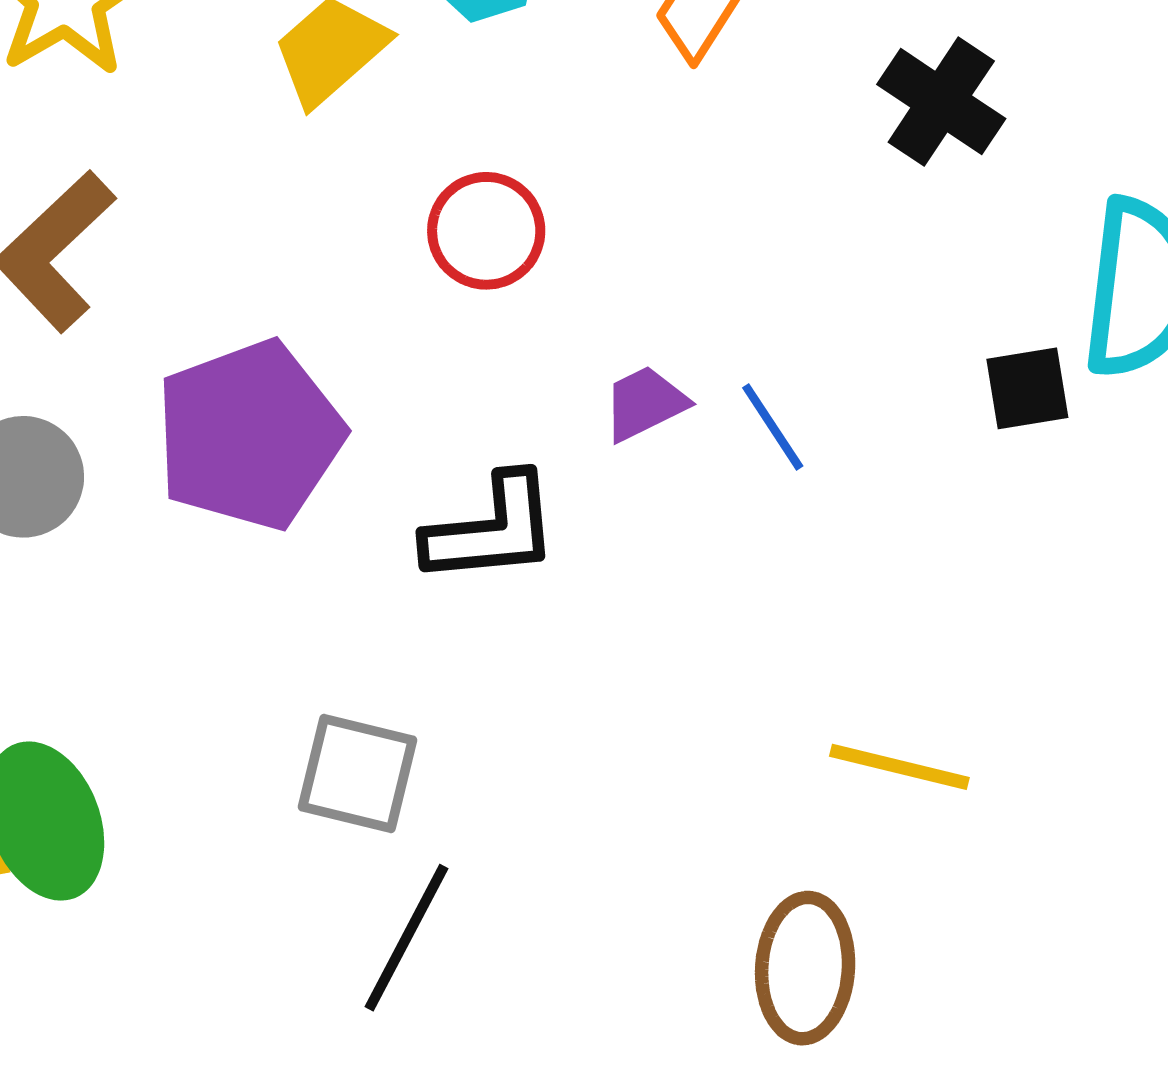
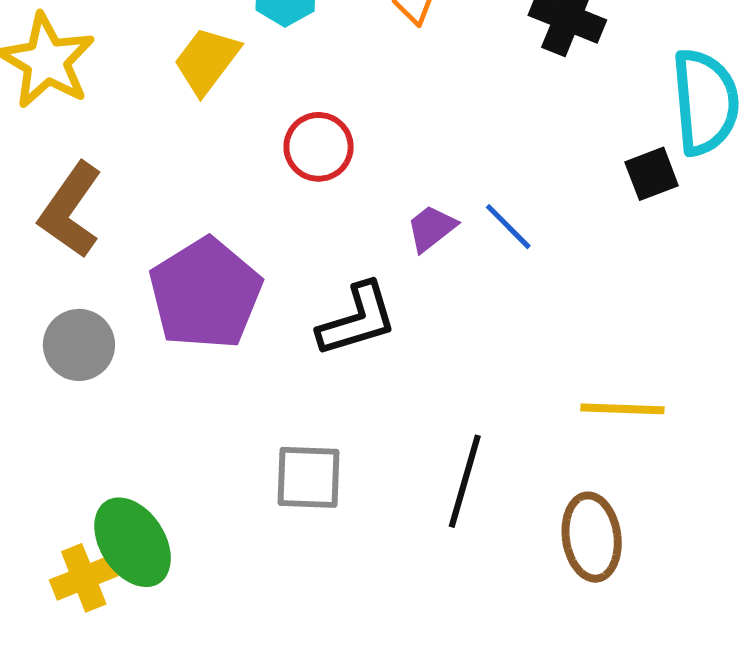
black line: (406, 938) -> (465, 481), moved

